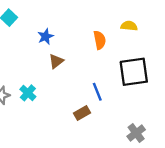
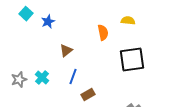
blue star: (46, 36) -> (48, 22), moved
blue line: (97, 92) -> (73, 77), moved, turned 42

